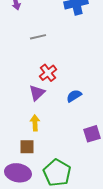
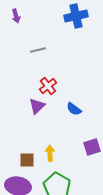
blue semicircle: (74, 96) -> (74, 109), turned -112
yellow arrow: (35, 123) -> (50, 153), moved

